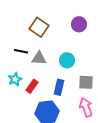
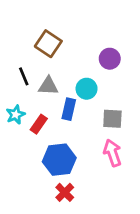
purple circle: (79, 24) -> (110, 59), moved
black line: (21, 51) -> (24, 76), turned 56
blue rectangle: (59, 87) -> (69, 109), moved

